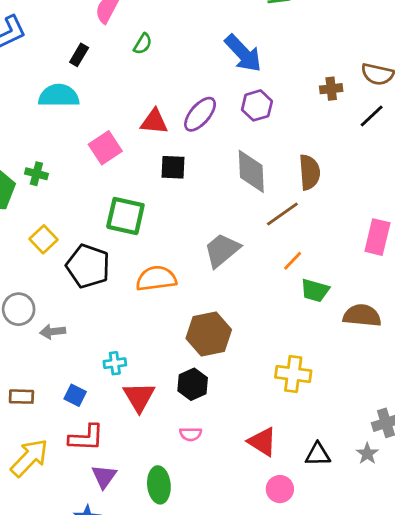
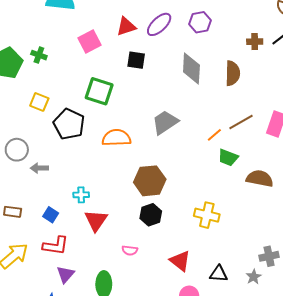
brown cross: (331, 89) -> (255, 42), moved
red triangle: (154, 122) -> (126, 26), turned -30
brown line: (282, 214) -> (241, 122), moved
yellow square: (44, 239) -> (39, 102), turned -30
black hexagon: (193, 384) -> (151, 215), moved

